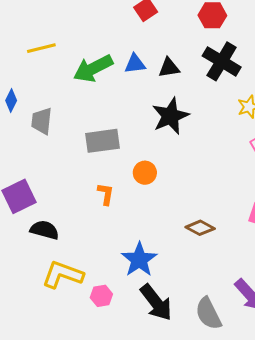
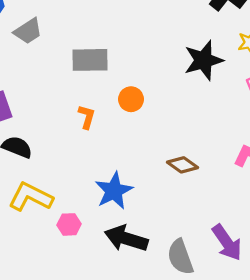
black star: (170, 116) -> (203, 60), moved
gray trapezoid: (42, 121) -> (28, 31), turned -136
black arrow: (156, 302) -> (126, 239), turned 138

